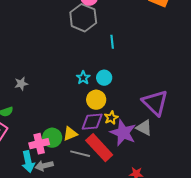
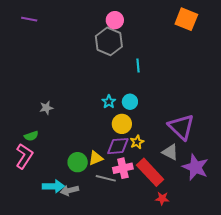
purple star: (123, 133) -> (195, 167), moved
pink cross: (39, 144) -> (123, 168), moved
red rectangle: (99, 148) -> (150, 172), moved
cyan arrow: (28, 162) -> (53, 186), turned -80

